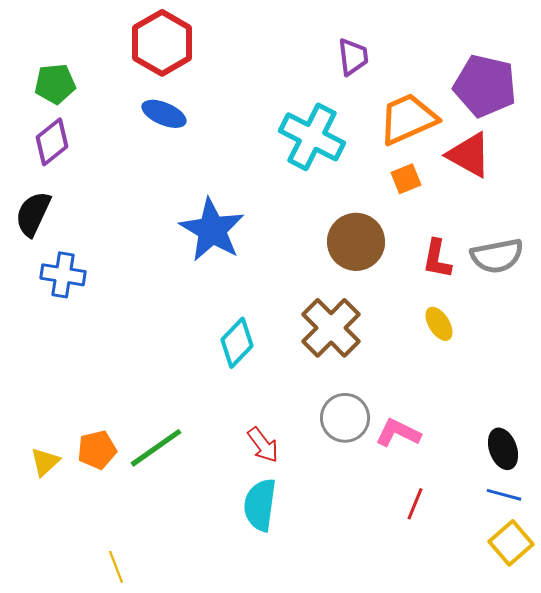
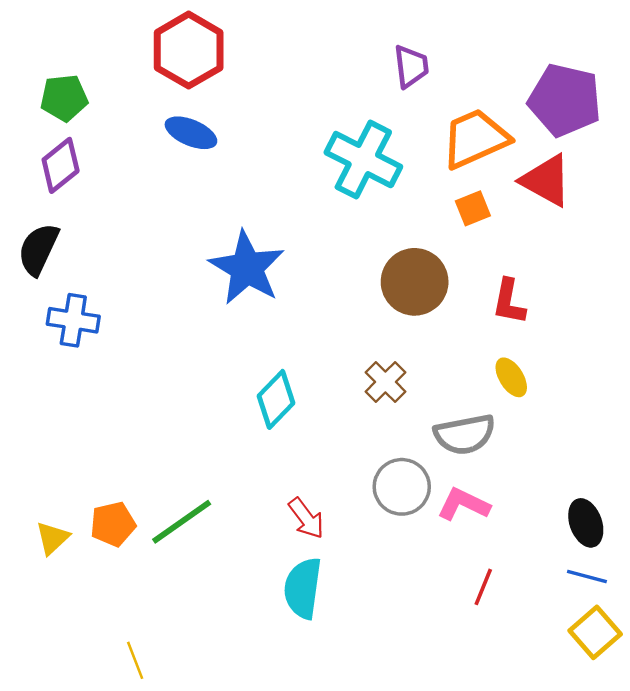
gray semicircle: (497, 256) -> (465, 434), moved
brown cross: (331, 328) -> (385, 382), size x0.6

